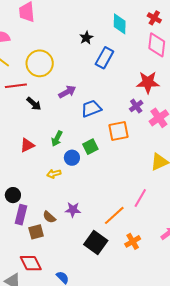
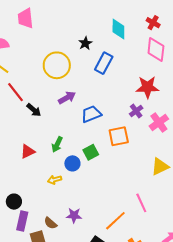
yellow circle: (40, 63) -> (57, 65), moved
red line: (16, 86) -> (15, 92), turned 60
pink line: (140, 198) -> (141, 203), turned -54

